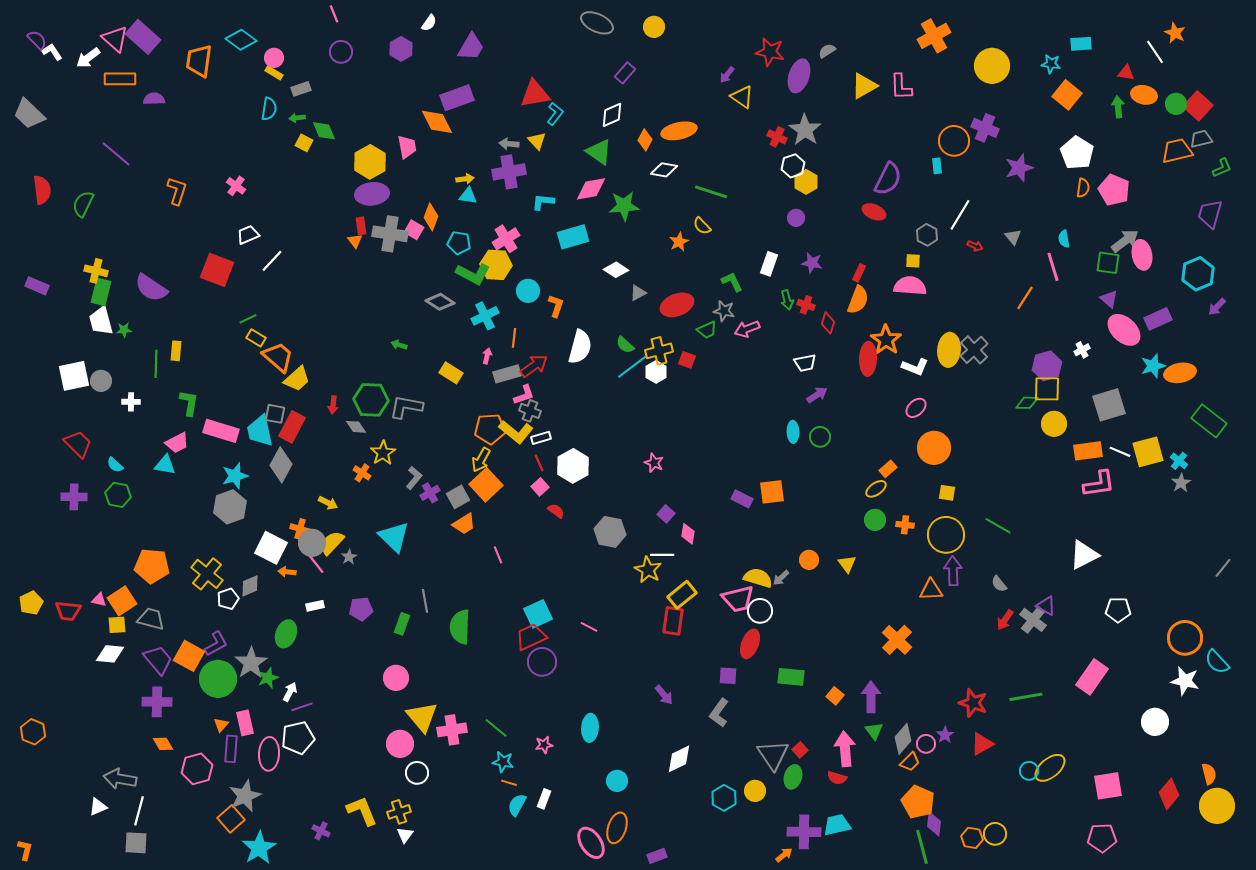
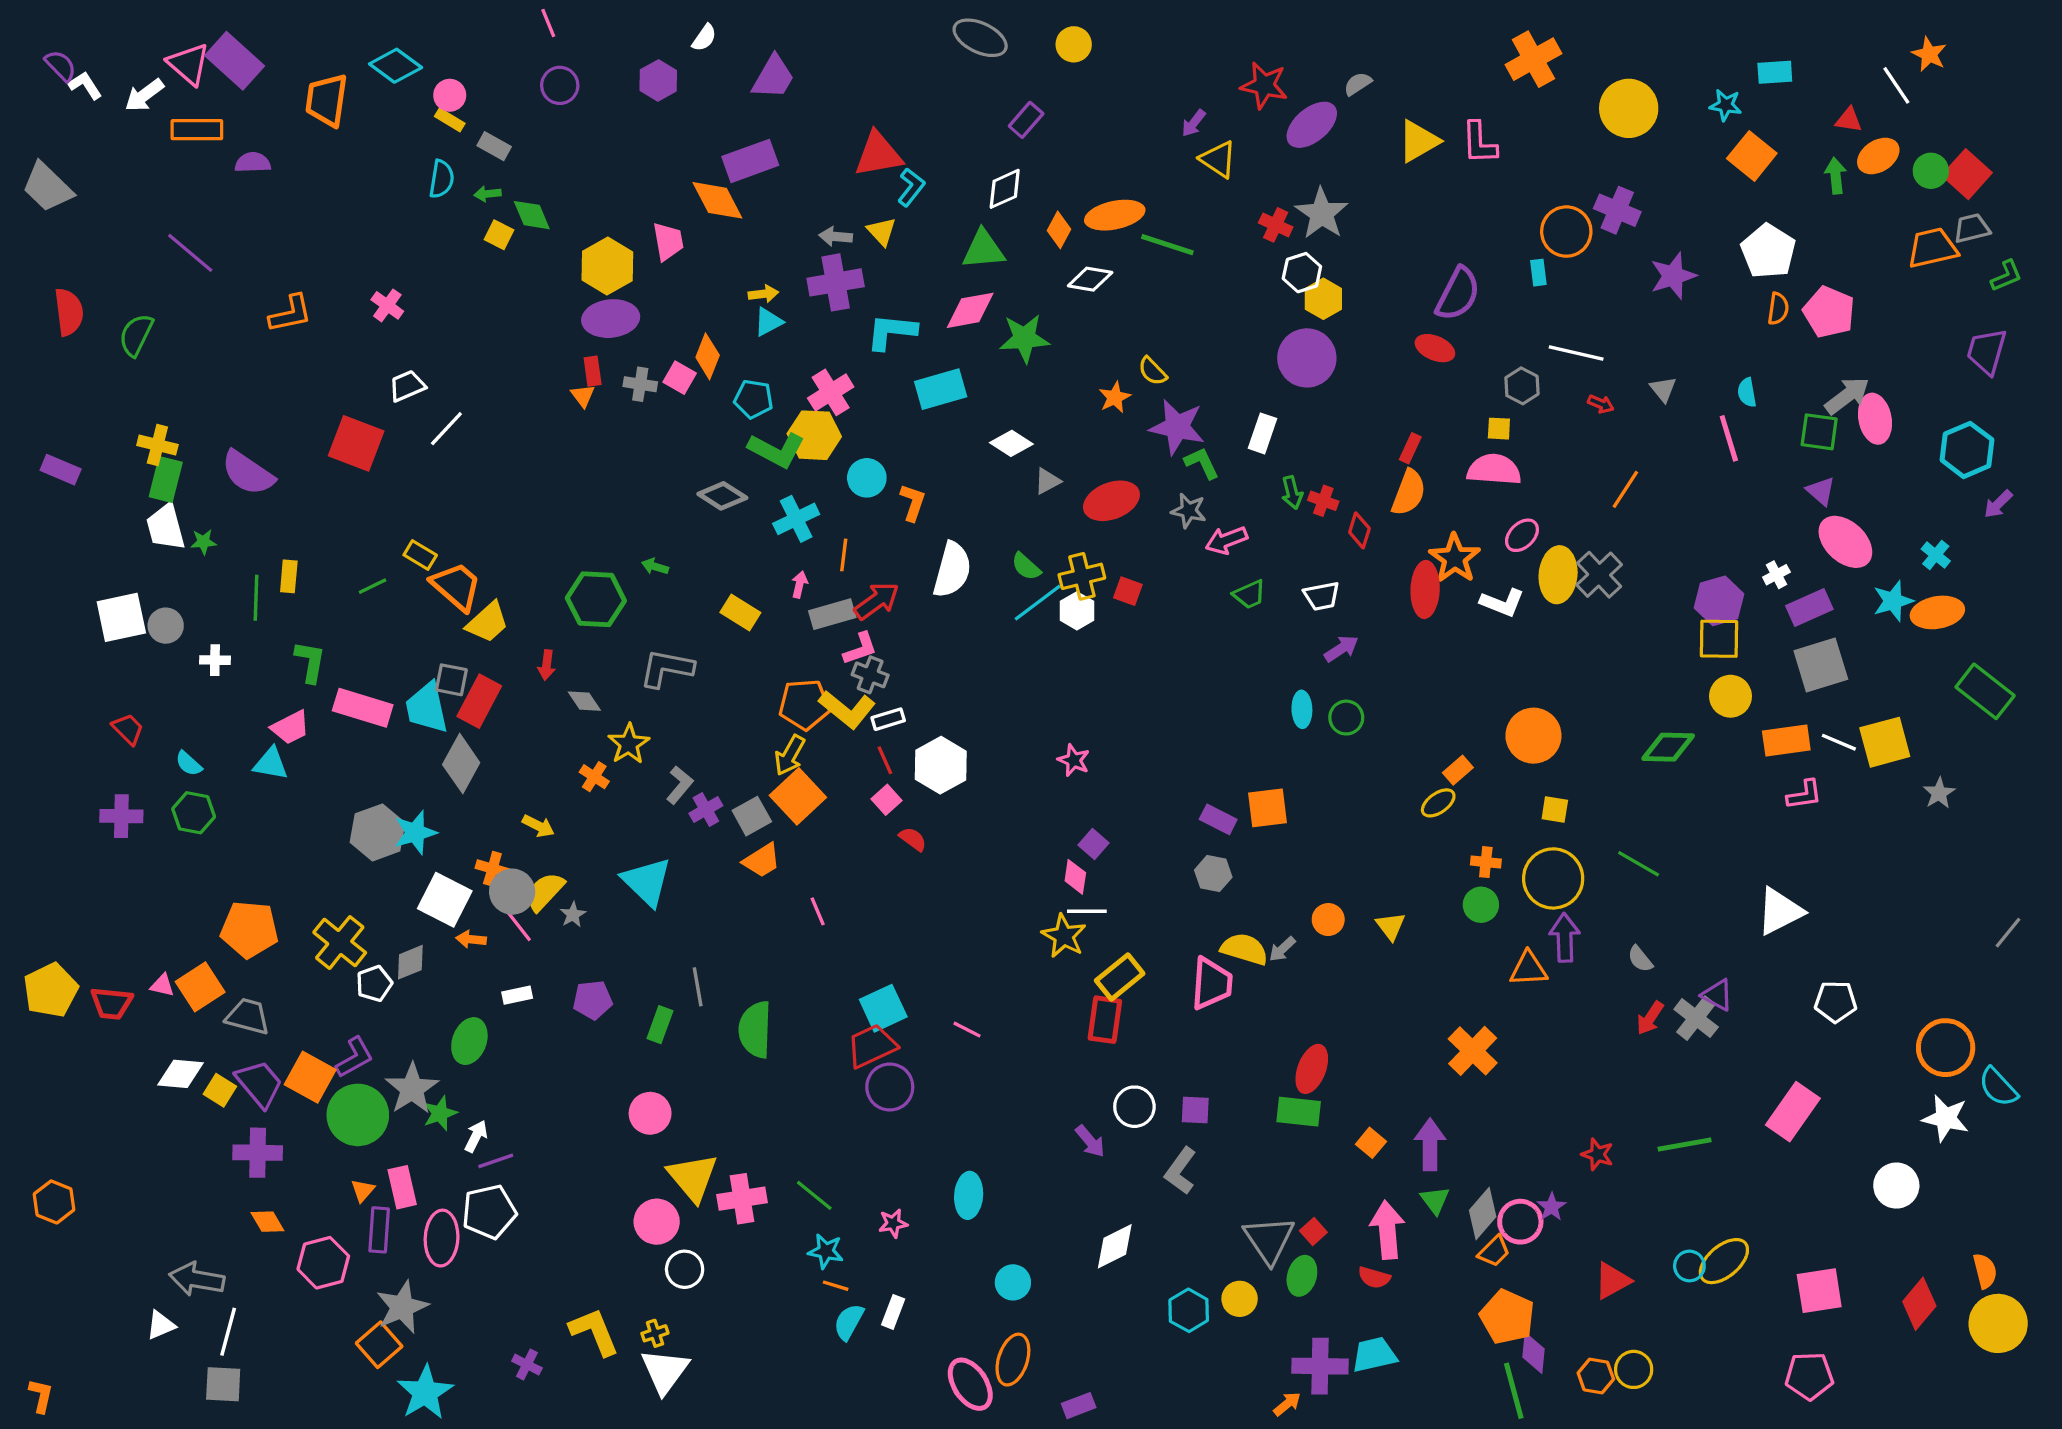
purple ellipse: (799, 76) -> (1312, 125), turned 32
gray rectangle: (301, 89) -> (494, 146), turned 48
orange ellipse: (1144, 95) -> (1878, 156), turned -45
green triangle: (599, 152) -> (983, 250), turned -40
orange L-shape: (177, 191) -> (290, 314), turned 60
green line: (711, 192) -> (1167, 245), moved
cyan triangle: (468, 196) -> (768, 322), turned -36
cyan L-shape: (543, 202) -> (891, 332), size x1.4
white line: (960, 215) -> (1576, 353), turned 72
purple circle: (796, 218) -> (1307, 358), size x2.0
gray cross: (390, 234) -> (640, 384), size x0.6
purple star: (812, 263) -> (1177, 427), moved, size x1.6
orange line: (1025, 298) -> (1625, 489), moved
green line: (248, 319) -> (373, 586), moved
purple rectangle: (1158, 319) -> (1809, 608), moved
green trapezoid: (707, 330) -> (1249, 594), moved
green hexagon: (371, 400) -> (596, 599), moved
green diamond: (1027, 403) -> (1668, 747), moved, size x1.4
pink ellipse: (916, 408) -> (1522, 535), moved
red trapezoid: (78, 444) -> (128, 729), size x0.7
cyan cross: (1179, 461) -> (1936, 555), moved
cyan star: (235, 476) -> (415, 832), moved
pink L-shape: (1099, 484) -> (1804, 795), size x0.7
green circle: (875, 520) -> (1481, 905), moved
gray hexagon: (610, 532) -> (1213, 874), moved, size x0.7
pink diamond: (688, 534) -> (1075, 877), moved
pink trapezoid: (738, 599) -> (1212, 984), turned -72
yellow pentagon: (31, 603) -> (51, 990), size x1.4
white circle: (760, 611) -> (1134, 1107), moved
yellow square: (117, 625) -> (220, 1090), moved, turned 36
red ellipse: (750, 644) -> (1312, 1069), moved
red star: (973, 703) -> (1597, 1154), size x0.7
pink circle: (926, 744) -> (1520, 1222), size x1.4
red triangle: (982, 744) -> (1612, 1281), moved
yellow cross: (399, 812) -> (655, 1333), size x0.7
white triangle: (405, 835) -> (665, 1371), size x1.8

